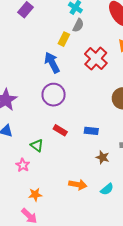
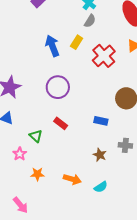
yellow rectangle: (64, 39) -> (77, 42), moved
blue arrow: (52, 63) -> (52, 46), moved
blue rectangle: (91, 131) -> (101, 121), moved
orange star: (35, 195) -> (37, 174), moved

